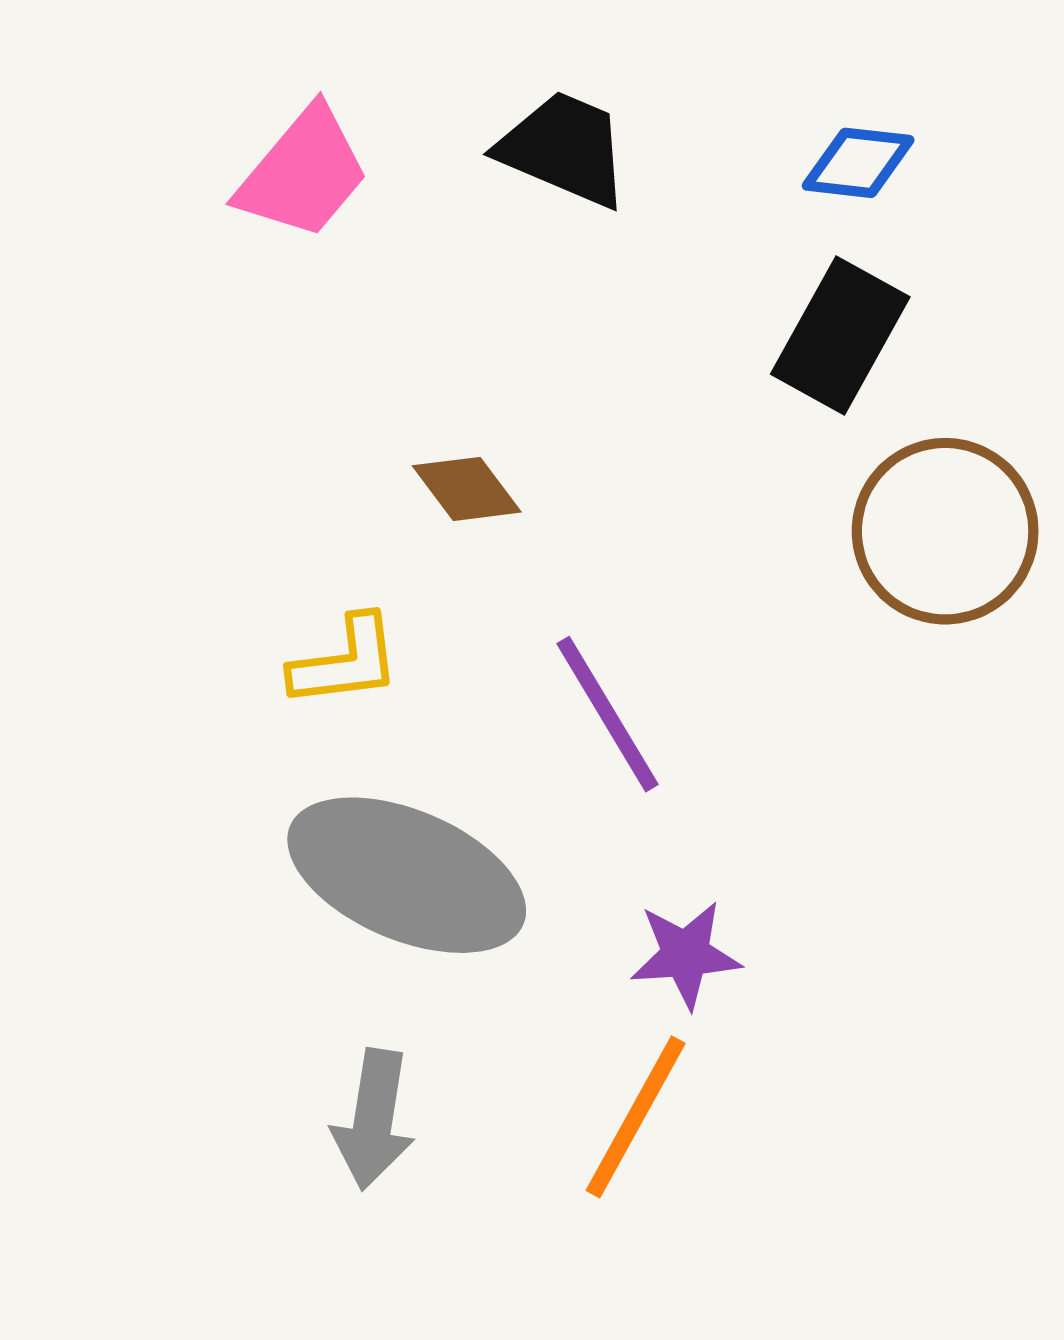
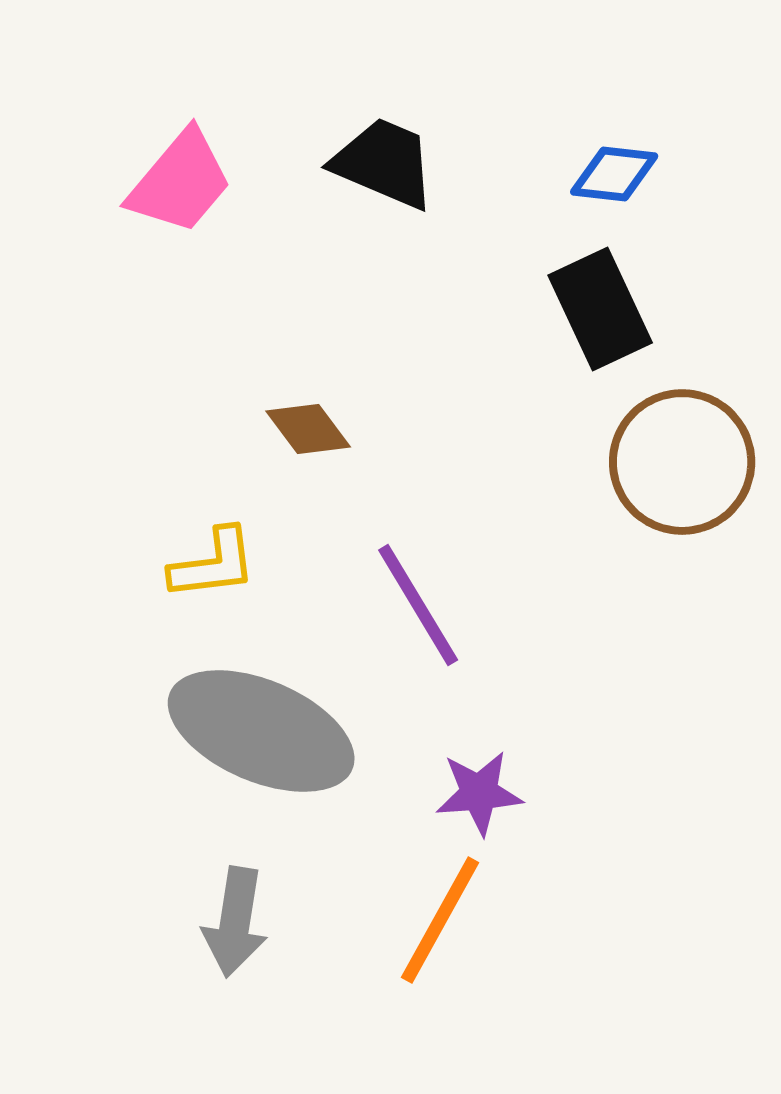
black rectangle: (840, 336) -> (600, 309), turned -54

